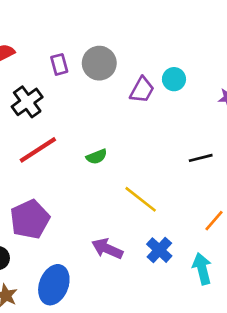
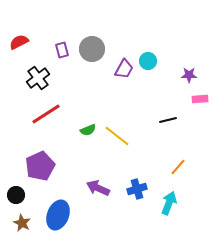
green semicircle: (97, 157) -> (88, 130), moved
yellow line: (141, 199) -> (117, 136), moved
blue cross: (159, 250) -> (137, 189), turned 30
cyan arrow: (202, 269) -> (169, 203), turned 35

